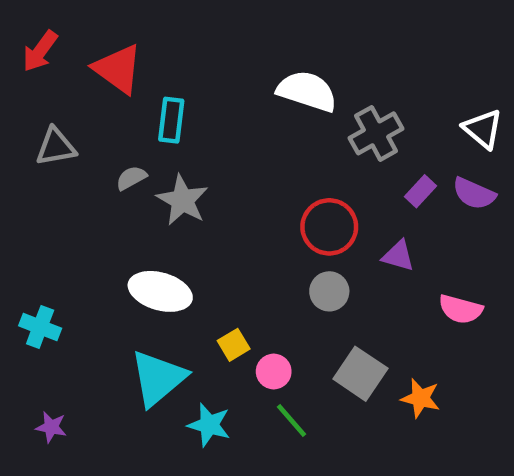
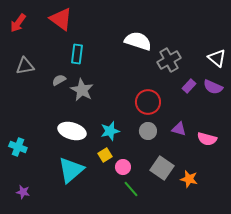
red triangle: (118, 69) -> (61, 19), moved
purple triangle: (398, 256) -> (179, 129), moved
cyan star: (209, 425) -> (110, 131), moved, turned -30

